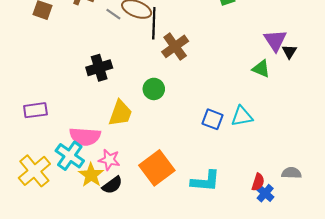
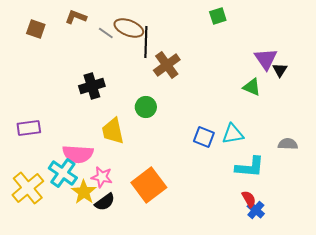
yellow trapezoid: (120, 113) -> (113, 131), turned 148
gray semicircle: (291, 173) -> (288, 144), moved
cyan L-shape: (205, 181) -> (250, 167), moved
red semicircle: (258, 182) -> (249, 199), turned -48

